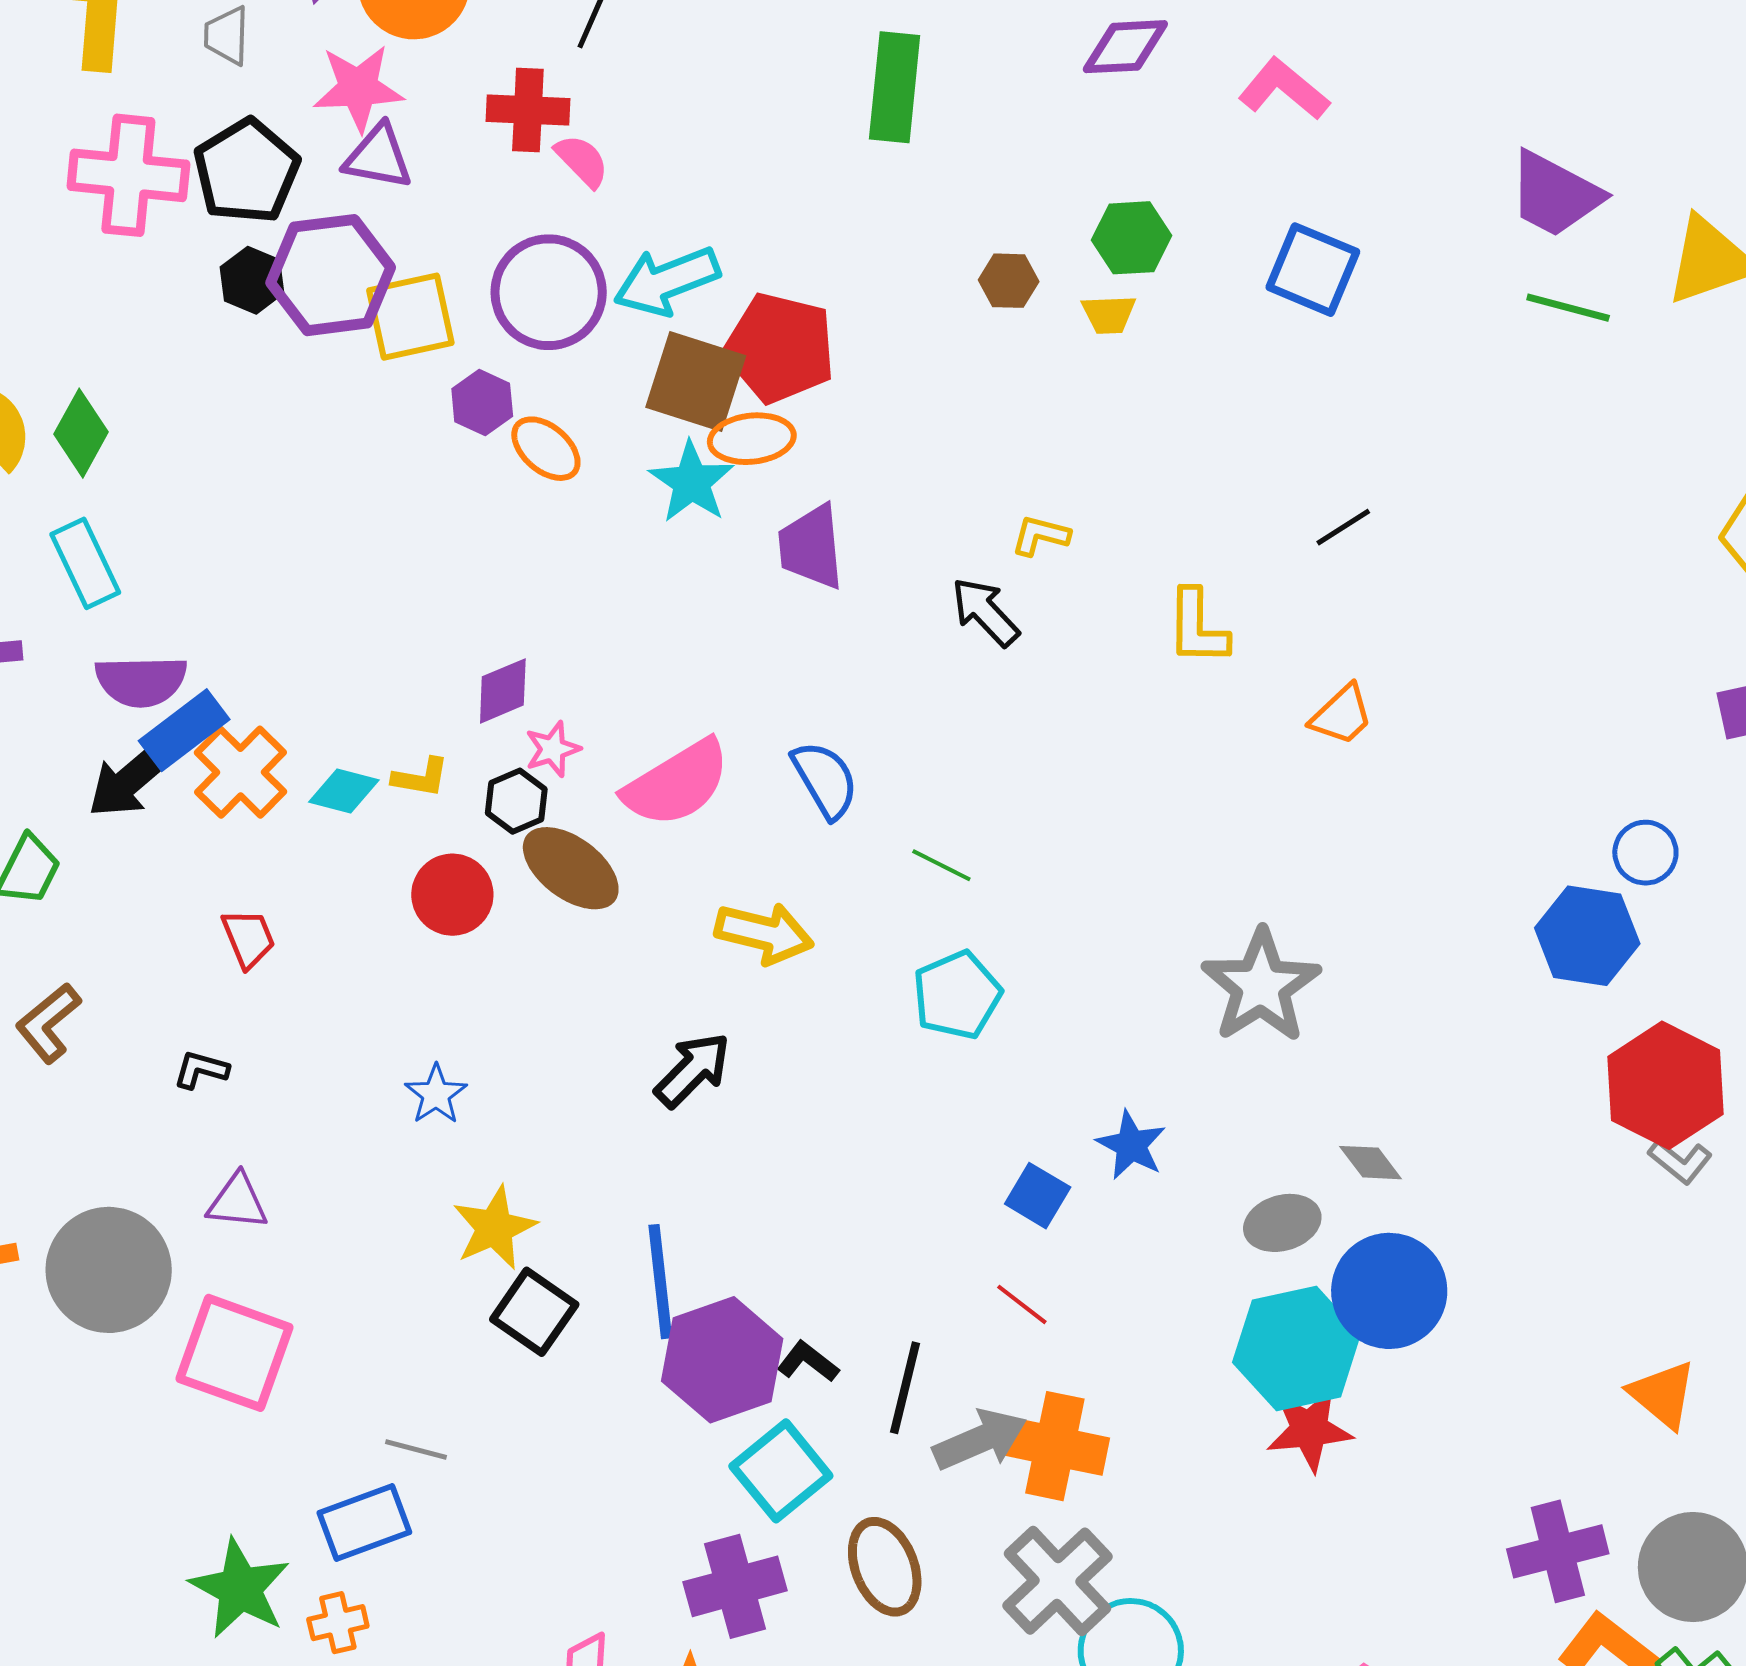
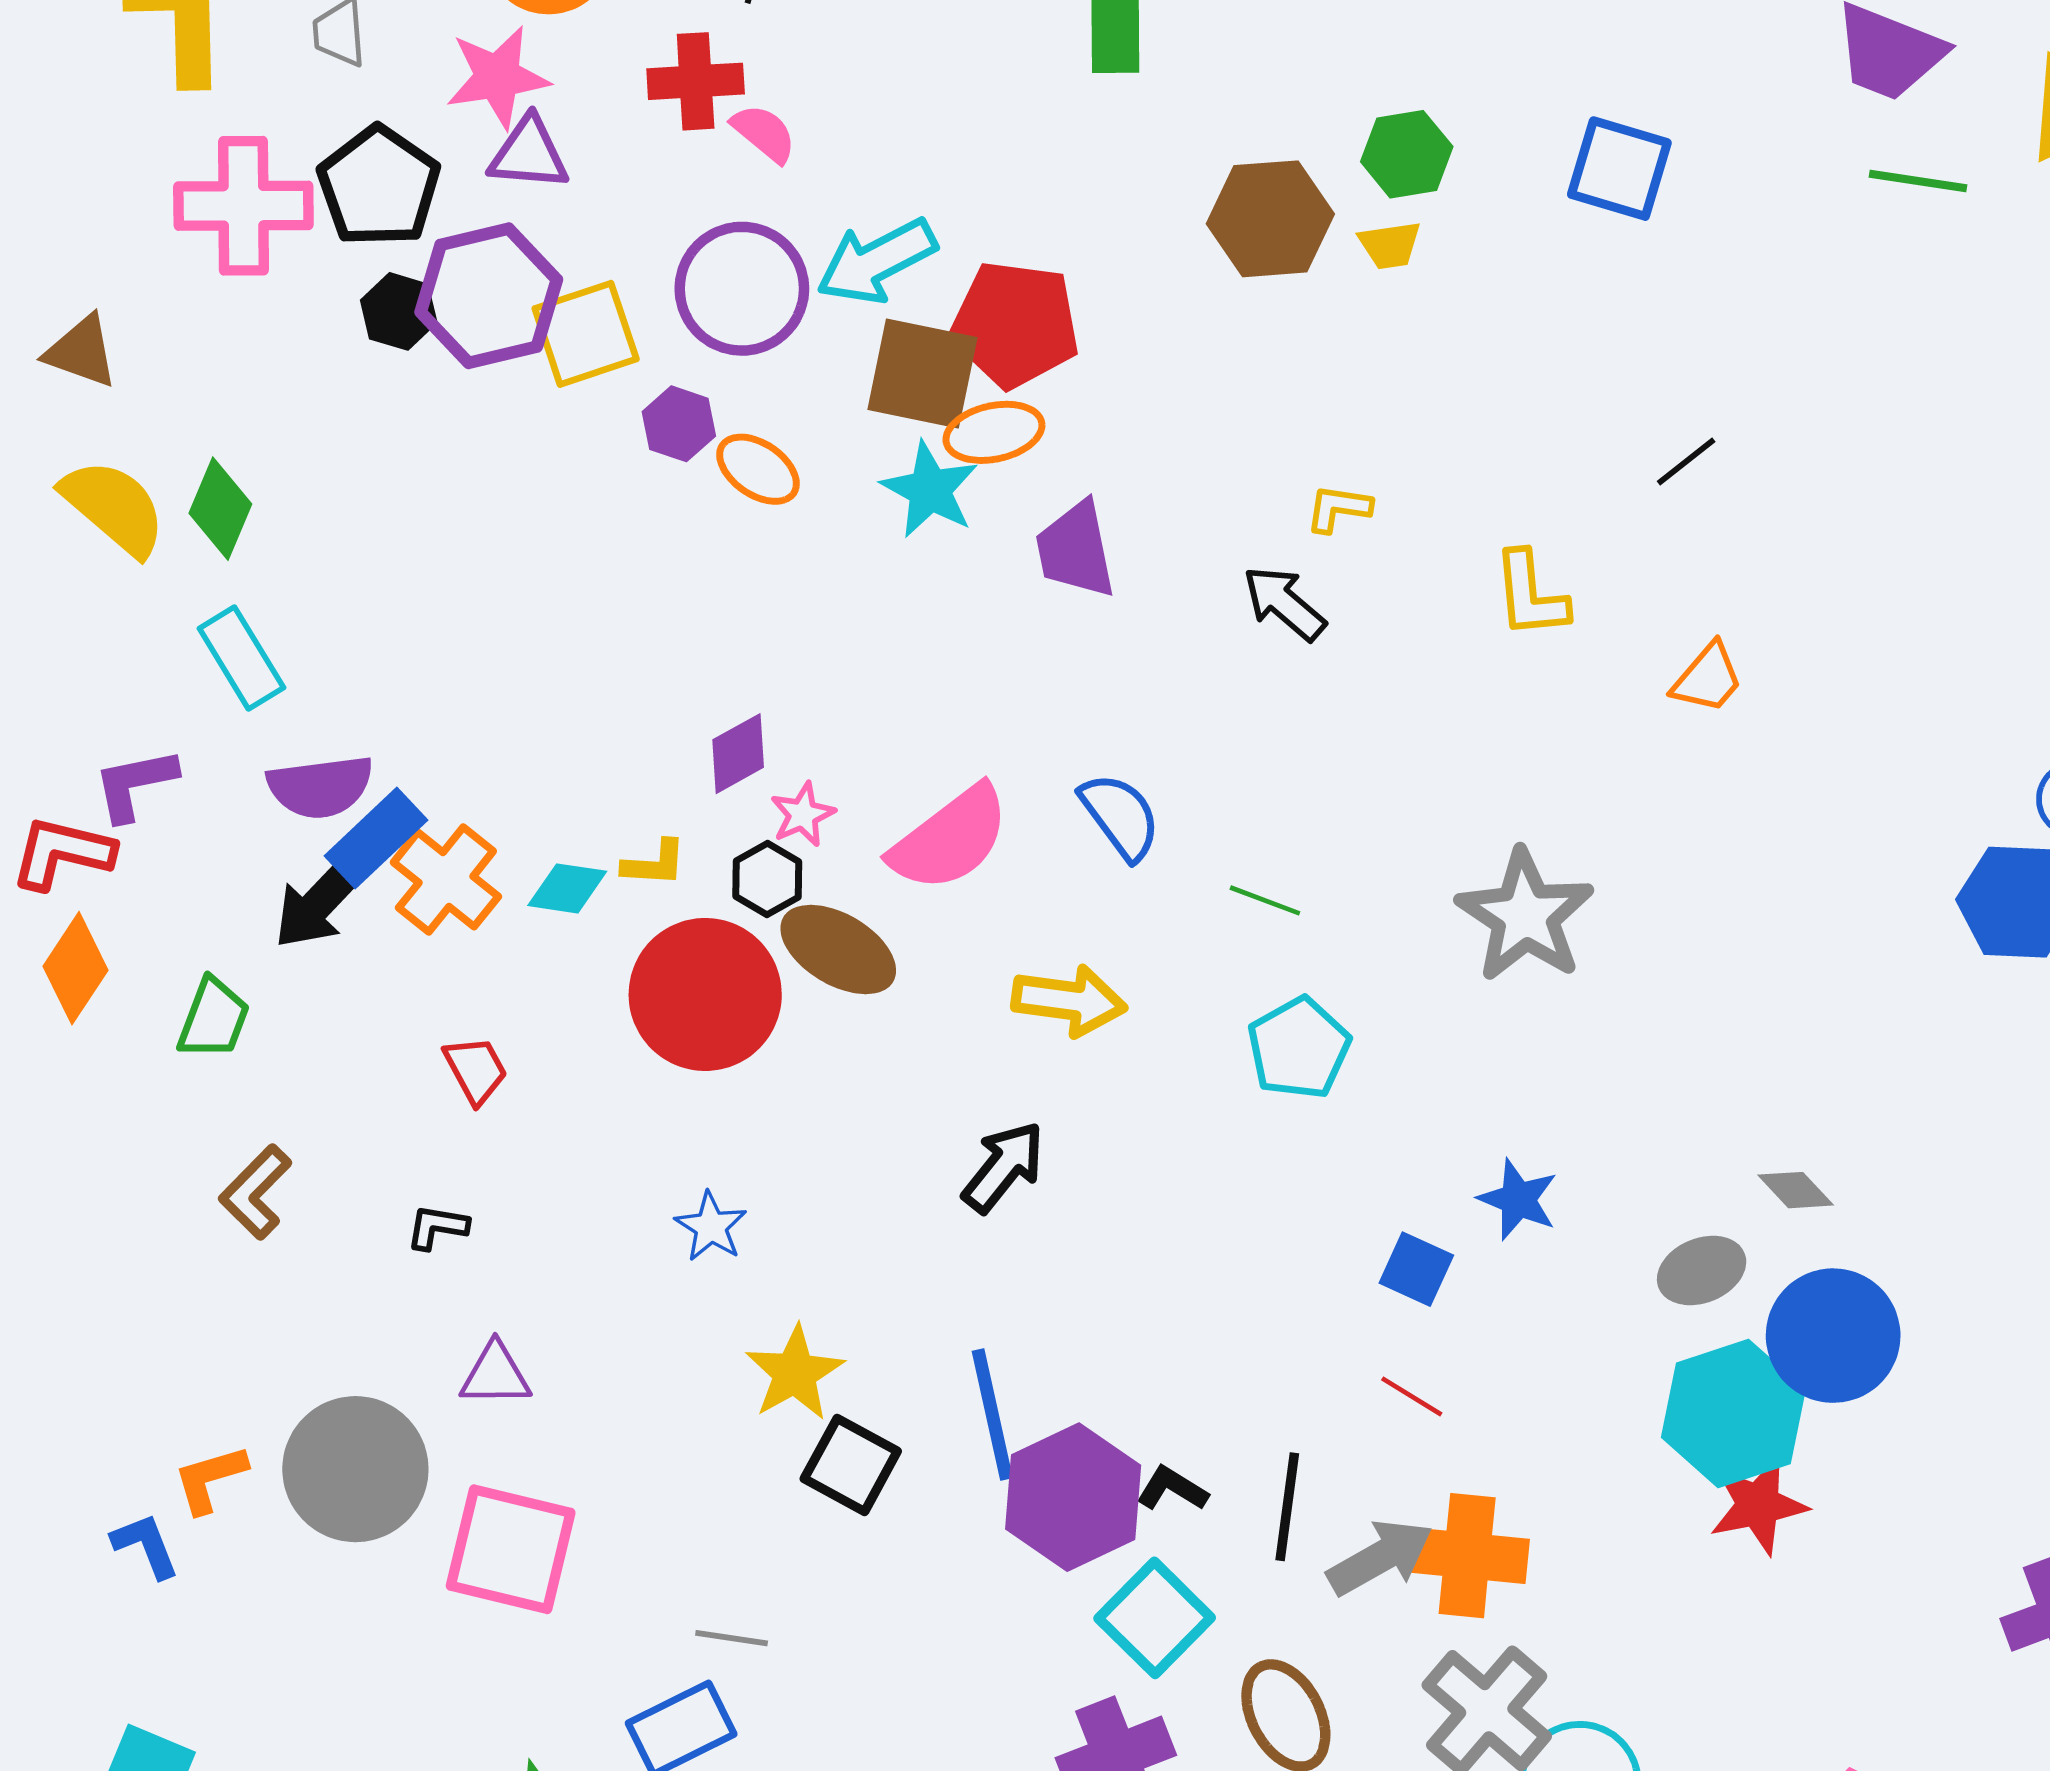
brown hexagon: (1009, 281) -> (1270, 219), size x1.8
red circle: (452, 895) -> (705, 994), size x1.6
gray star: (1261, 986) -> (1525, 916), moved

